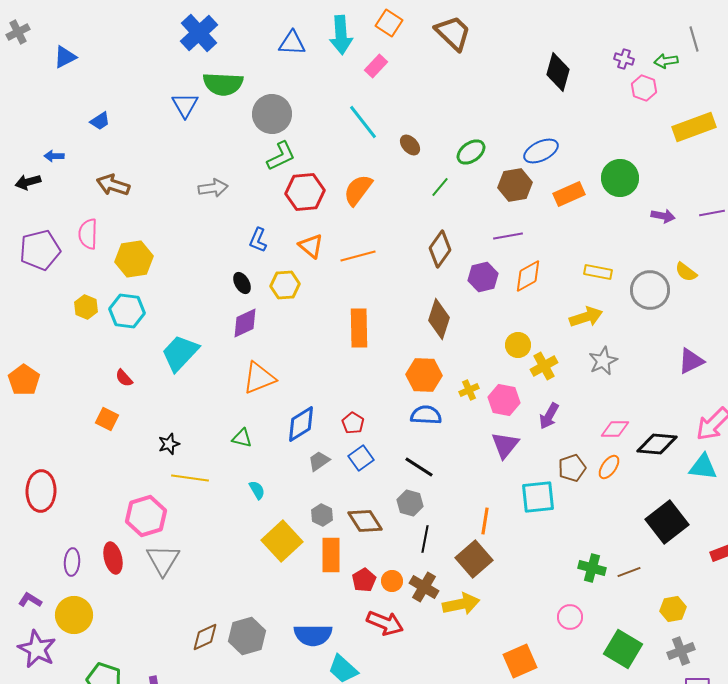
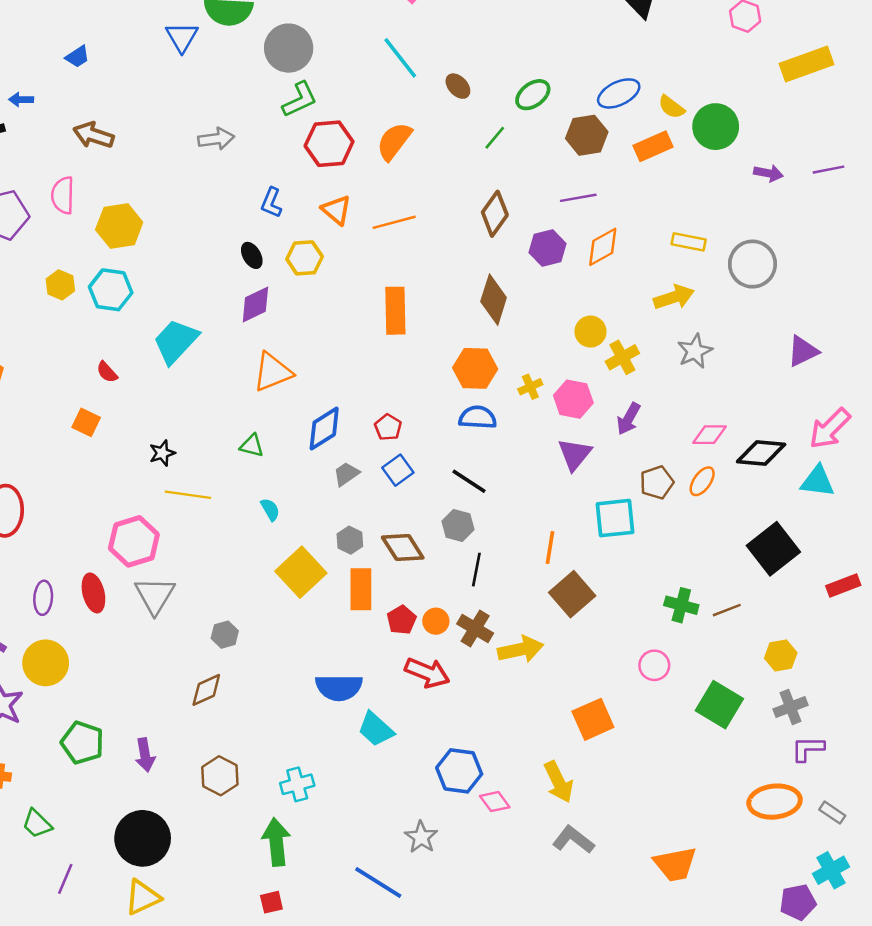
yellow semicircle: (686, 272) -> (671, 107), moved
brown square: (474, 559) -> (572, 594), moved
gray hexagon: (247, 636) -> (225, 635), moved, size x0.6

